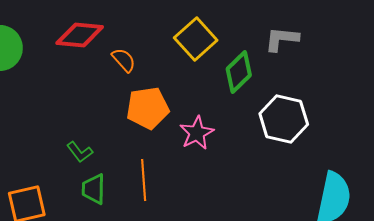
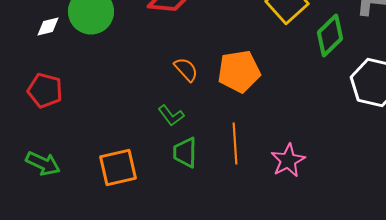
orange semicircle: (124, 60) -> (186, 69), moved
pink star: (197, 133) -> (288, 160), moved

